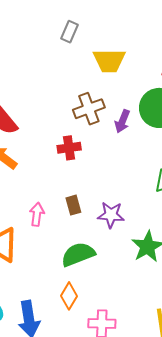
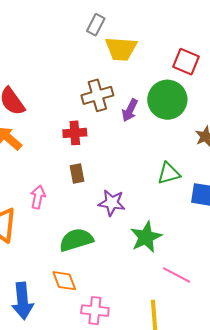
gray rectangle: (70, 32) -> (96, 25), moved
brown rectangle: (73, 205) -> (77, 173), moved
orange diamond: (69, 296) -> (64, 281), turned -56

